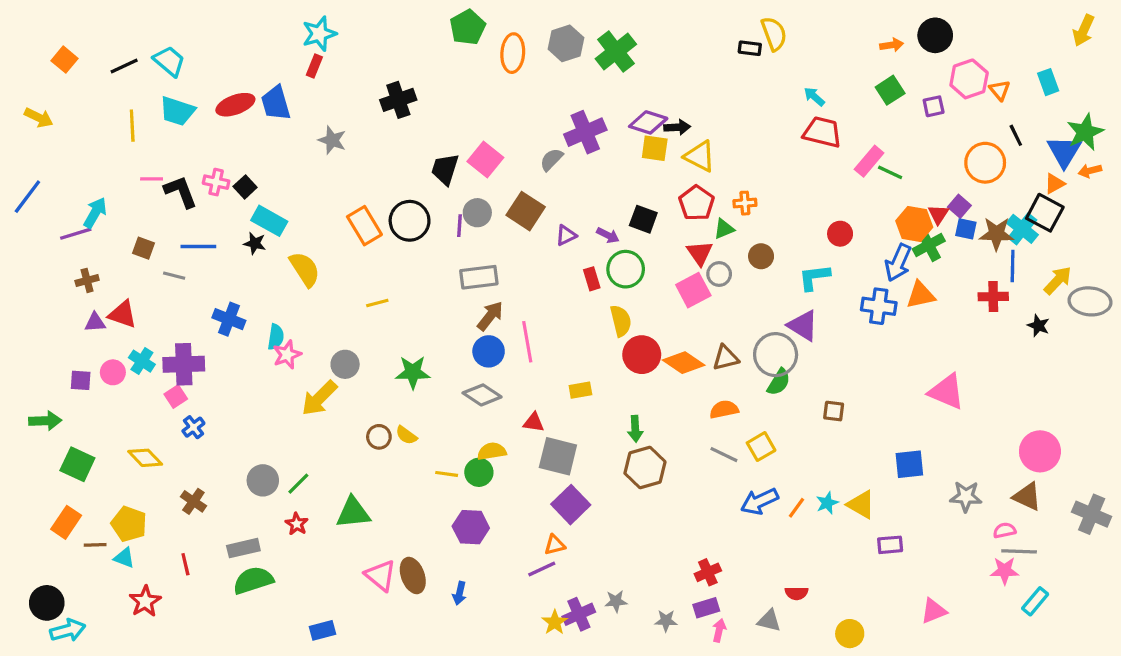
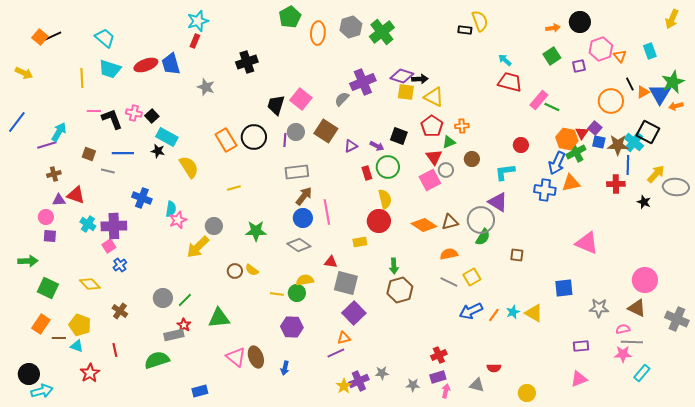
black line: (124, 66) -> (53, 36), moved
orange triangle: (1055, 184) -> (643, 92), moved
red circle: (642, 355) -> (379, 221), moved
pink circle: (113, 372) -> (46, 217), moved
purple rectangle: (890, 545) -> (581, 346), moved
gray rectangle: (243, 548) -> (174, 335), moved

